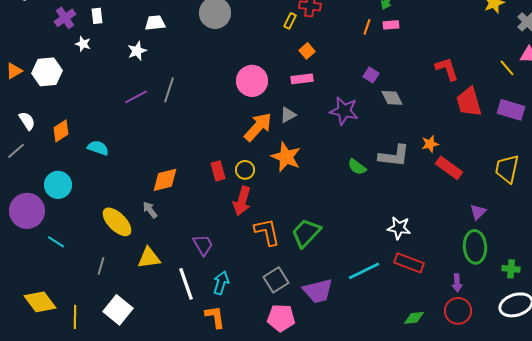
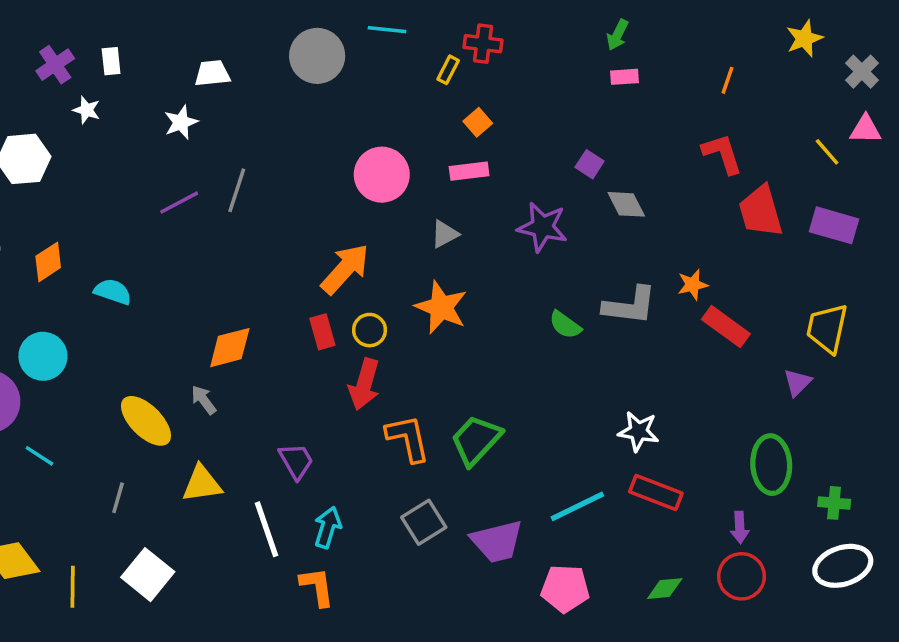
orange line: (367, 27) -> (728, 80), moved
orange arrow: (258, 127) -> (345, 269), moved
purple triangle: (478, 212) -> (797, 382), moved
pink pentagon: (281, 318) -> (565, 589), moved

